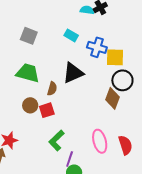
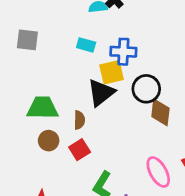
gray square: (29, 36) -> (27, 40), moved
yellow square: (115, 57) -> (112, 72), moved
black circle: (122, 80) -> (146, 89), moved
brown circle: (30, 105) -> (49, 141), moved

